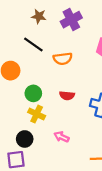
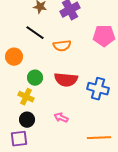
red semicircle: (67, 96) -> (66, 80), size x1.6
yellow cross: (37, 114) -> (26, 97), moved

